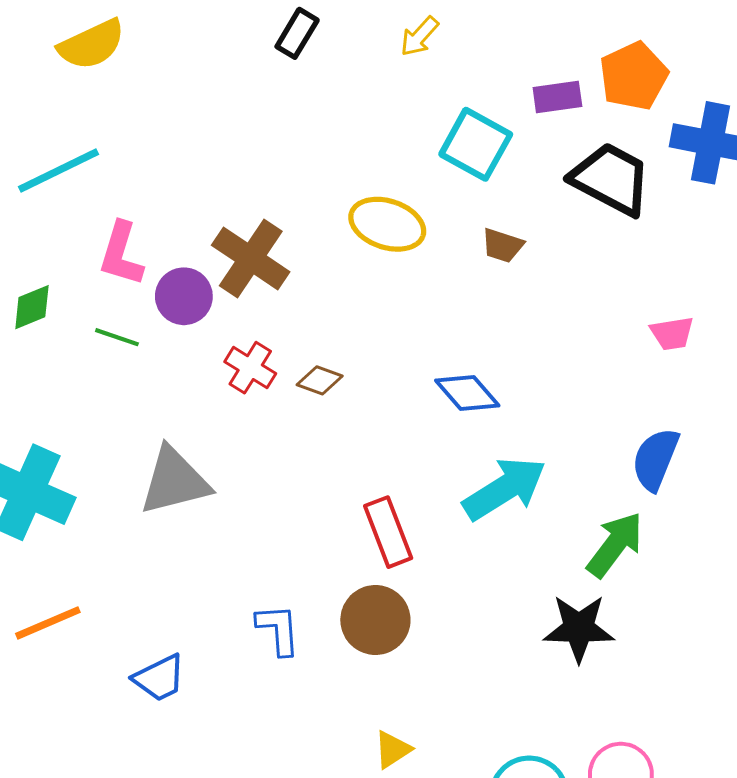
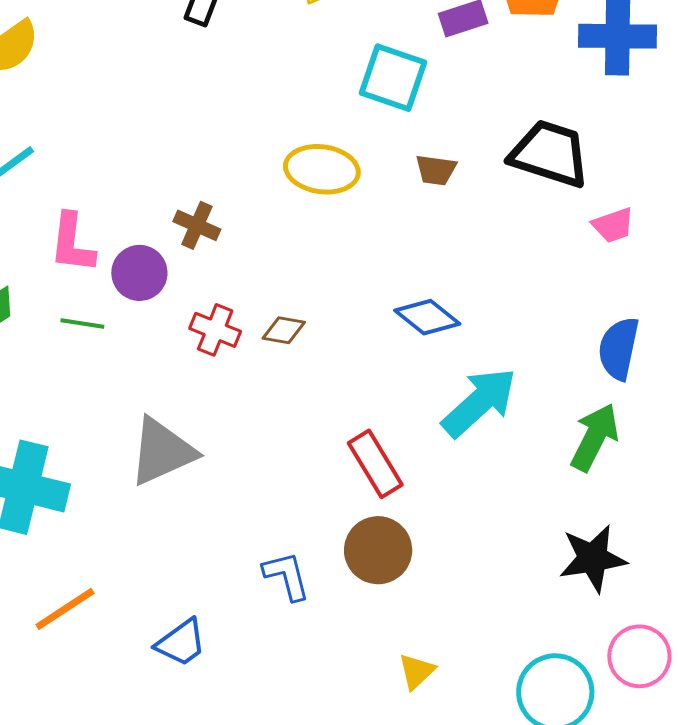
black trapezoid: (611, 179) -> (550, 154), moved
brown cross: (251, 258) -> (197, 225), size x0.6
black star: (579, 628) -> (593, 558), moved

